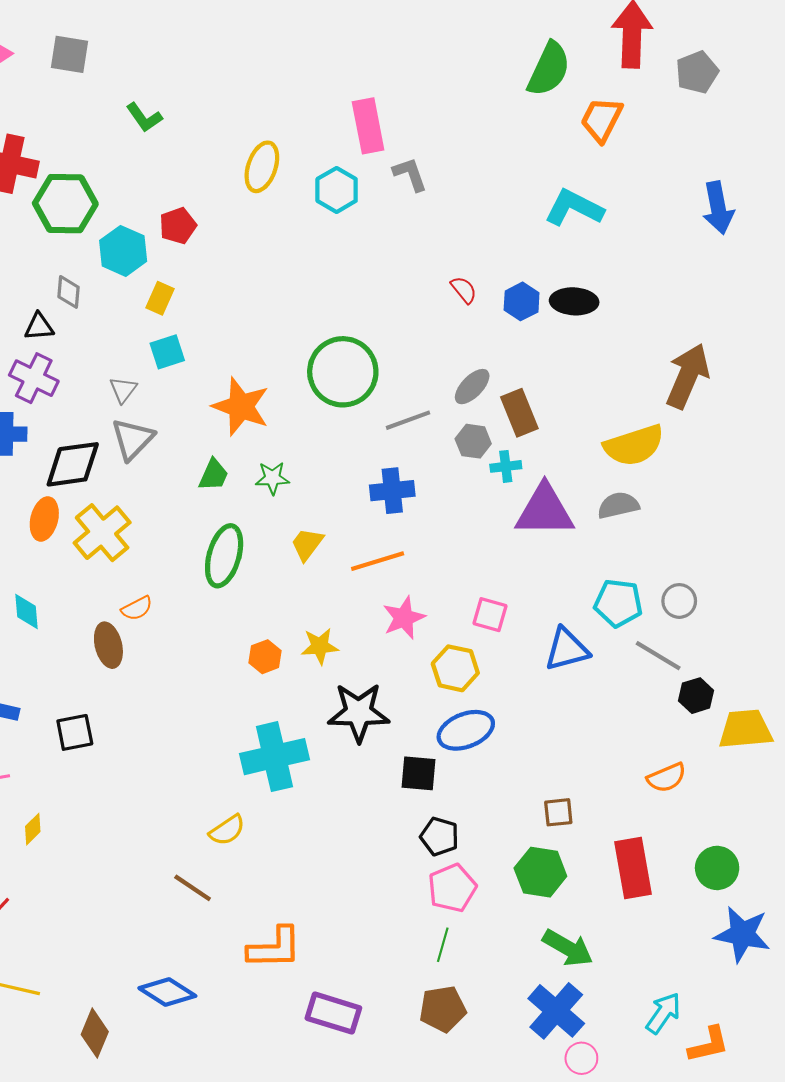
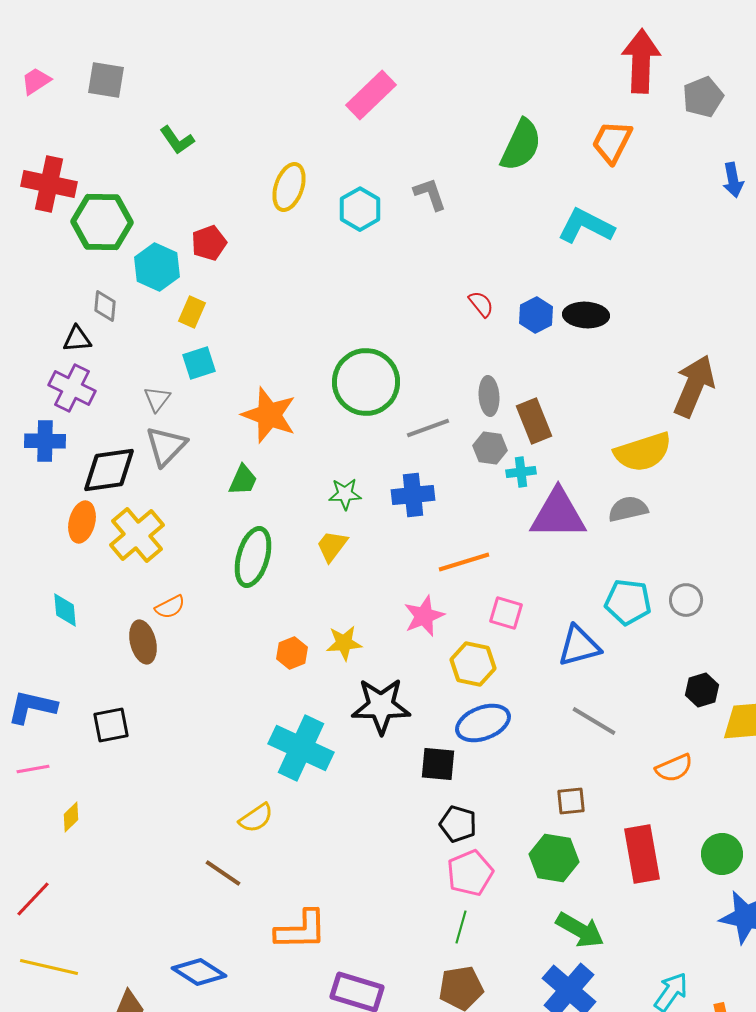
green semicircle: (549, 69) -> (521, 145), moved
pink rectangle: (368, 126) -> (371, 95), moved, turned 57
blue arrow: (718, 208) -> (733, 180), moved, size x0.7
gray ellipse: (472, 387) -> (489, 396), turned -48
green star: (272, 478) -> (345, 494), moved
orange line: (378, 561) -> (464, 562), moved
gray line: (658, 656) -> (594, 721), moved
cyan cross: (275, 757) -> (301, 748), turned 38

